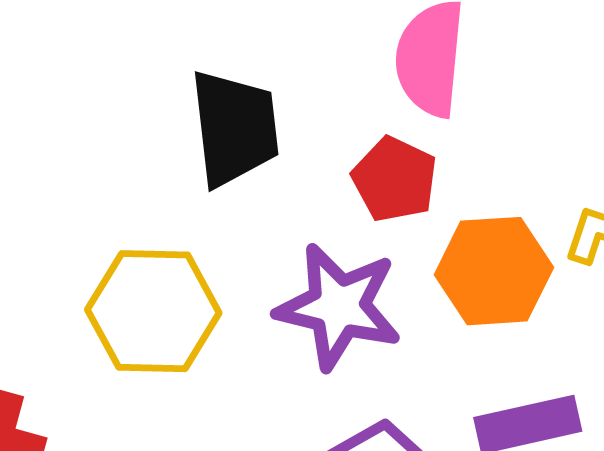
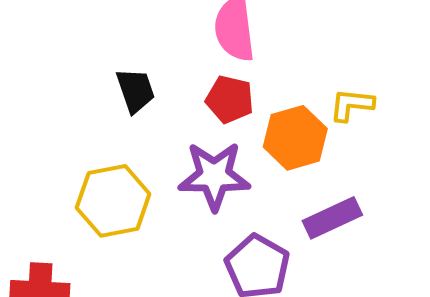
black trapezoid: (234, 128) -> (136, 91), size x0.7

